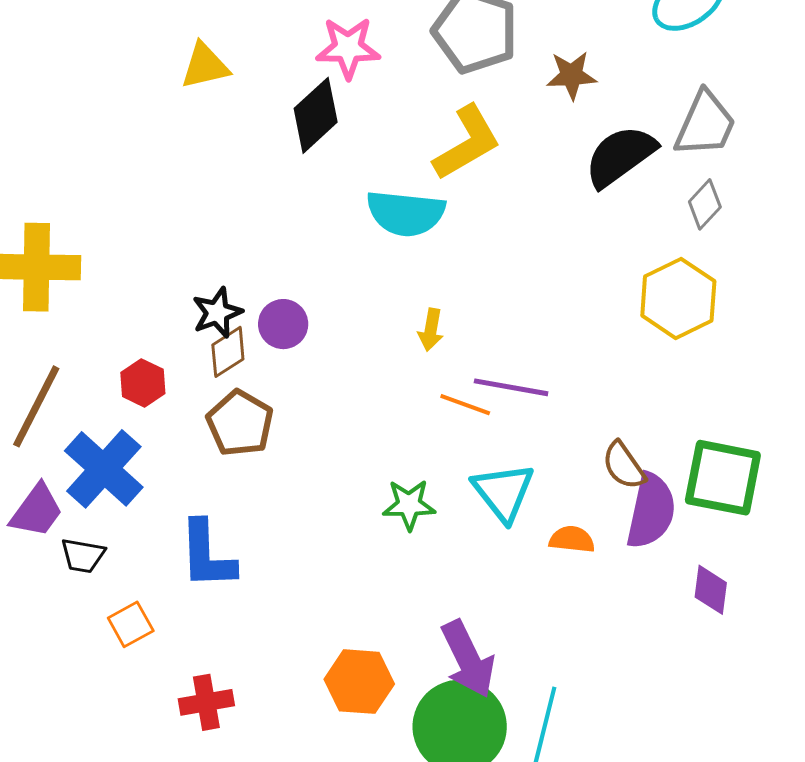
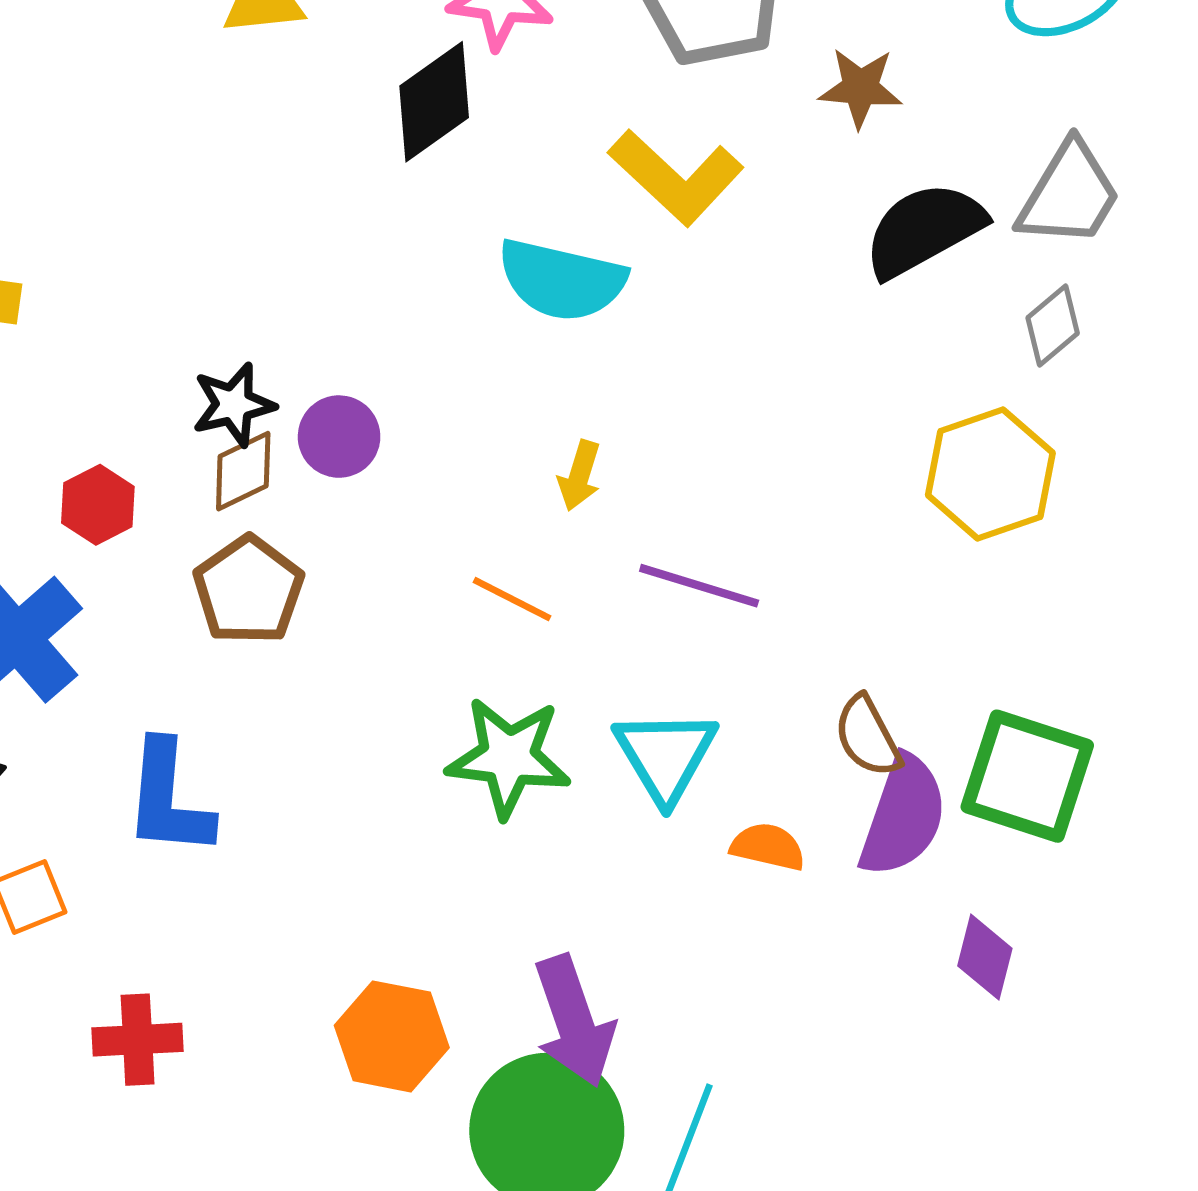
yellow L-shape: (467, 143) -> (676, 177), turned 66
orange line: (465, 405) -> (512, 599), moved
green star: (409, 505) -> (509, 757), size x1.4

